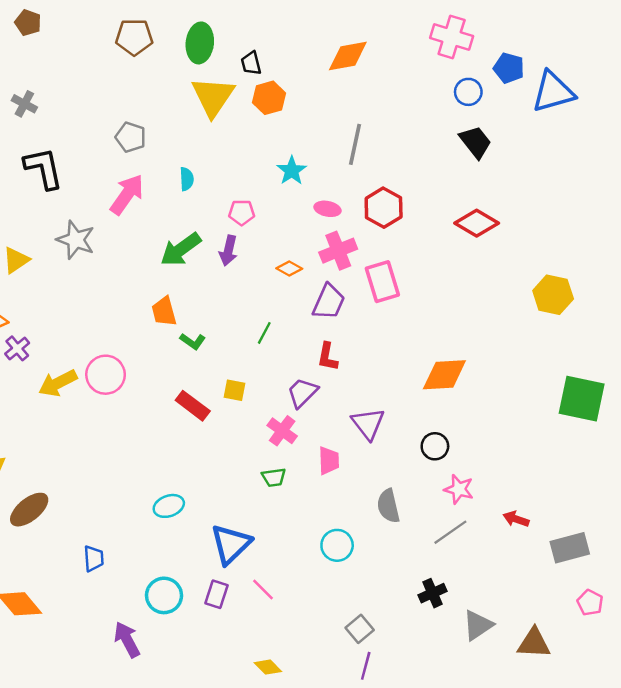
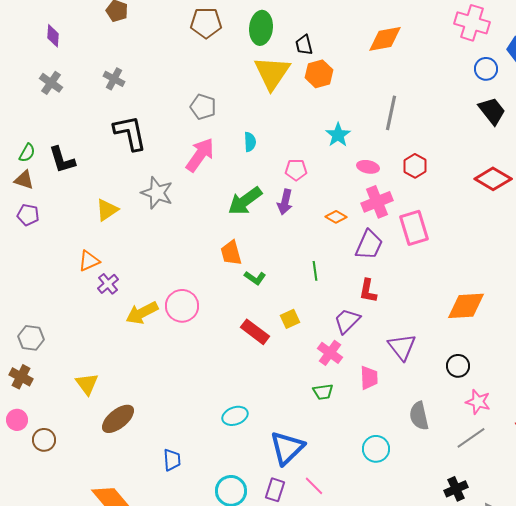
red hexagon: (384, 208) -> (415, 166), size x0.7
green line: (264, 333) -> (315, 271), turned -36
yellow square: (234, 390) -> (290, 319), turned -36

